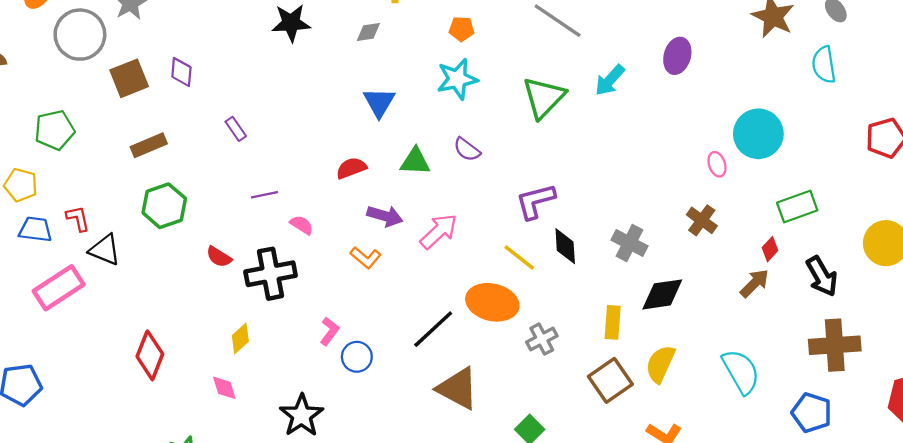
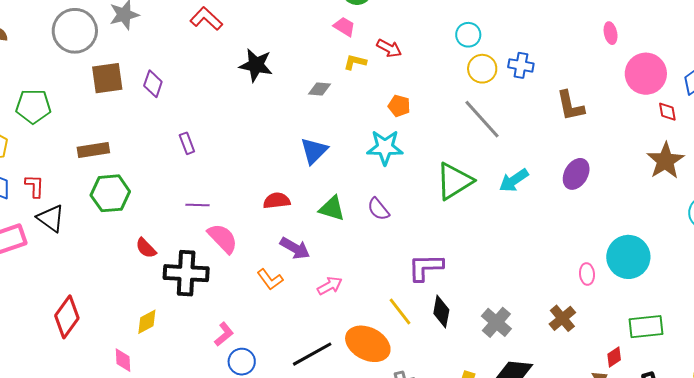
brown rectangle: (149, 145) -> (93, 150), moved
pink semicircle: (302, 225) -> (223, 238), size x1.6
pink arrow: (439, 231) -> (330, 286), moved, size x0.7

